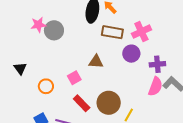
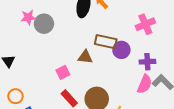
brown rectangle: (112, 32) -> (106, 42), moved
pink cross: (141, 32) -> (145, 24), moved
orange circle: (46, 86) -> (15, 96), moved

